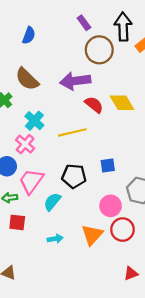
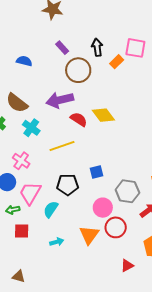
black arrow: (123, 27) -> (97, 47), size x0.7
blue semicircle: (29, 35) -> (24, 61), moved, turned -91
cyan cross: (34, 121) -> (31, 128), moved

